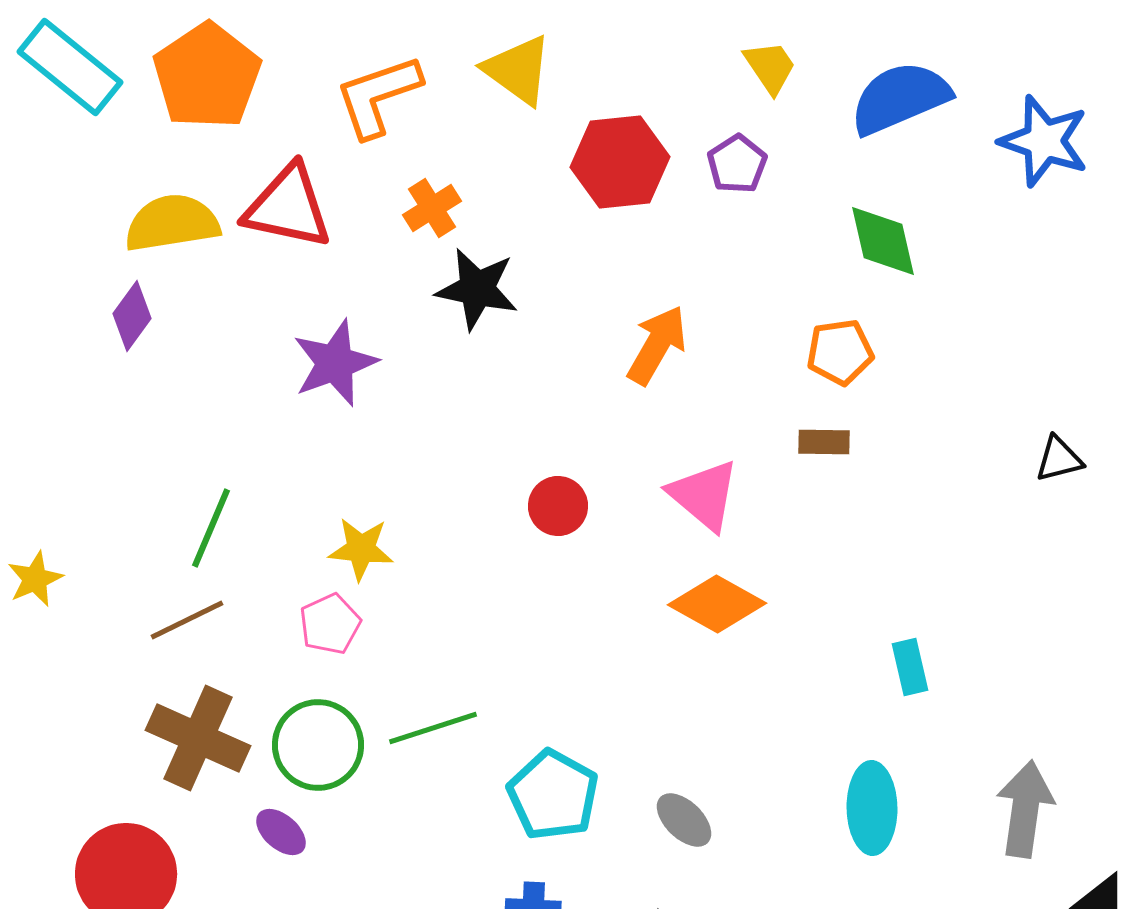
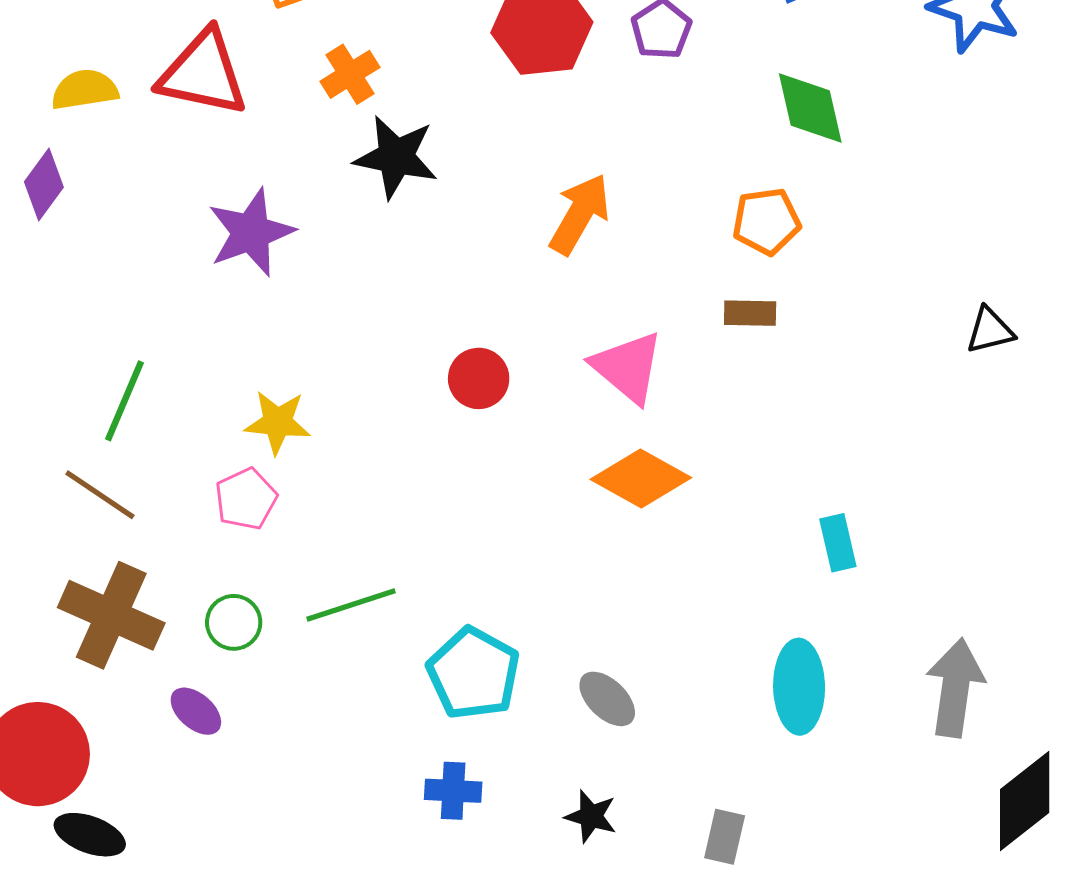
yellow semicircle: (172, 223) -> (85, 90), size x0.7
brown line: (187, 620) -> (100, 495), turned 60
green circle: (318, 745) -> (234, 622), size x0.6

